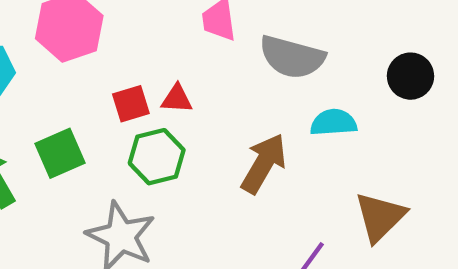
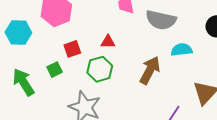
red square: (131, 104) -> (72, 49), moved
green square: (60, 153) -> (55, 70), size x0.7

